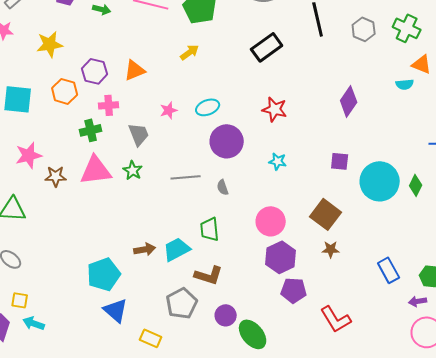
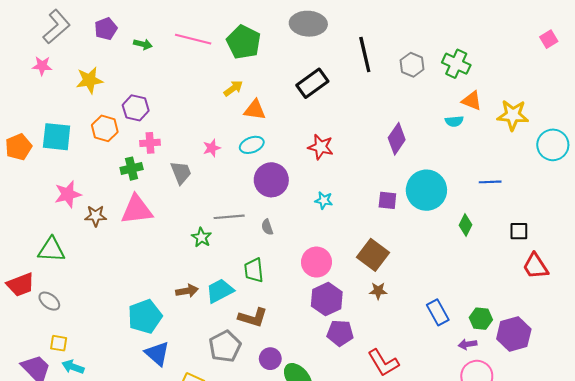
orange triangle: (135, 70) -> (255, 110), moved, turned 30
green star: (133, 170) -> (201, 237), moved
cyan circle: (380, 181) -> (426, 190), moved

